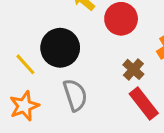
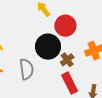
black circle: (60, 48) -> (48, 47), moved

